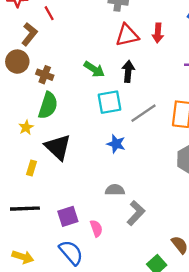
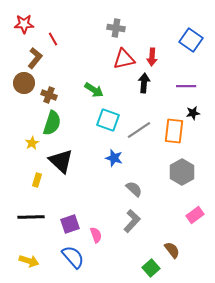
black arrow: (128, 71) -> (144, 83), moved
cyan square: (109, 102) -> (108, 120), turned 30
gray semicircle: (115, 190) -> (134, 189), moved, turned 42

